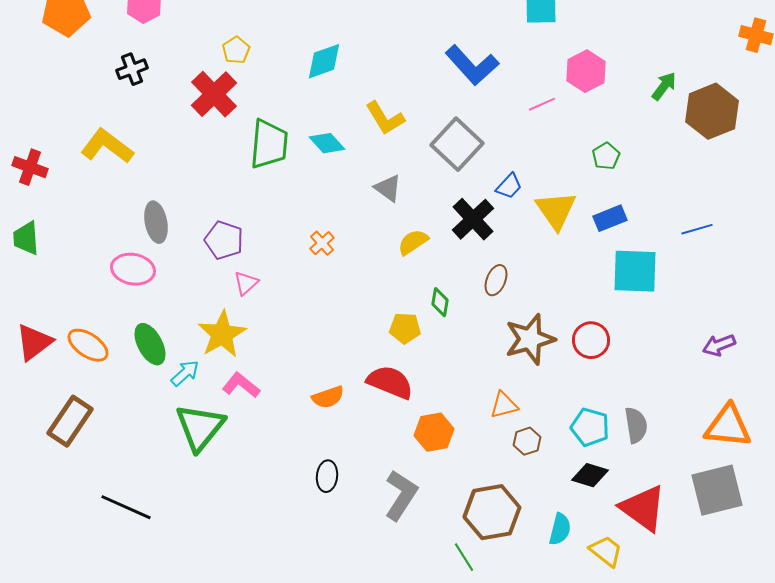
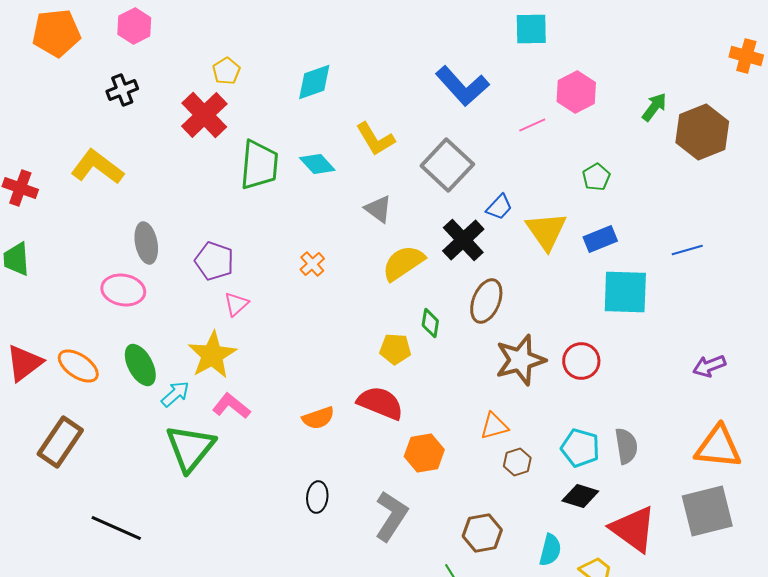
yellow semicircle: (413, 242) -> (403, 263), size x1.4
brown ellipse: (496, 280) -> (486, 301), size x1.4
brown hexagon: (492, 512) -> (482, 533), size x0.7

